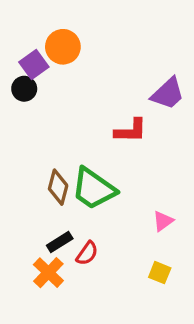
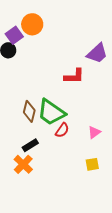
red semicircle: (87, 253) -> (62, 130), moved
yellow square: (160, 273) -> (92, 164), turned -32

